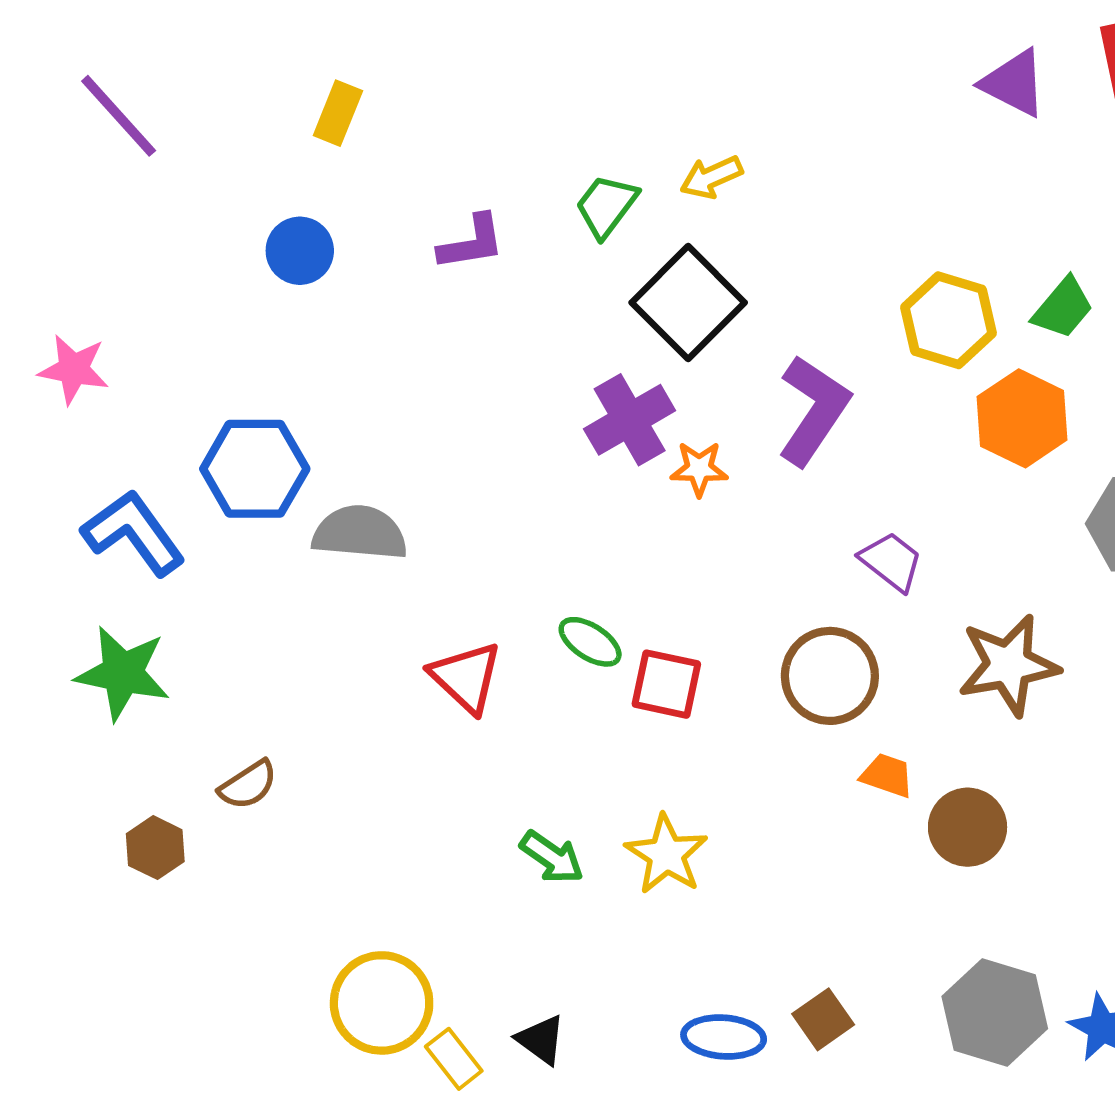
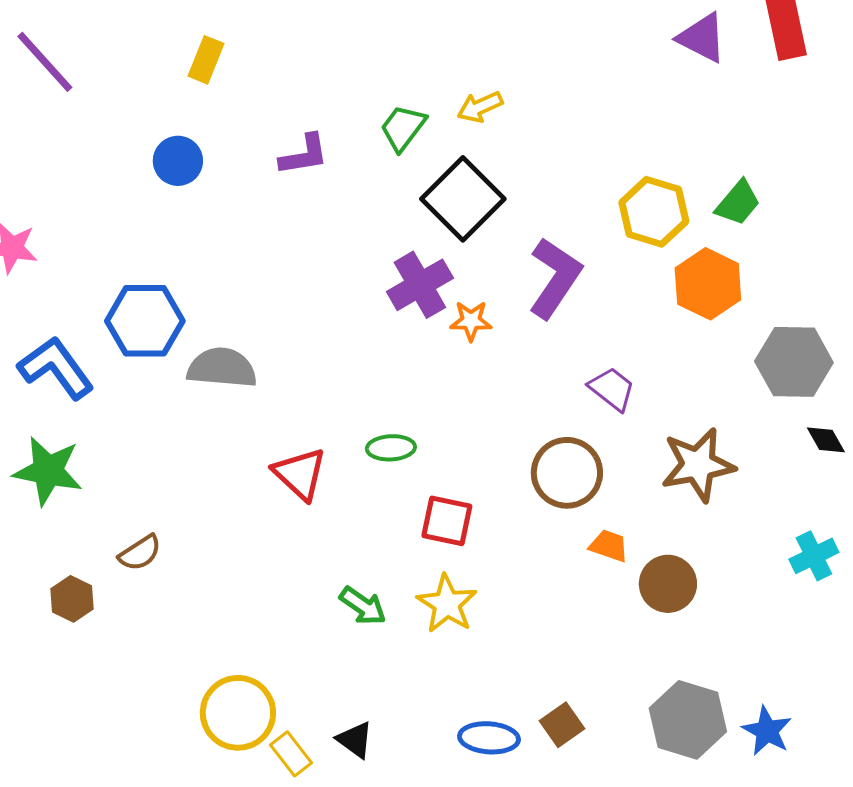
green ellipse: (590, 642) -> (391, 448), turned -36
red square: (666, 684) -> (447, 521), moved

